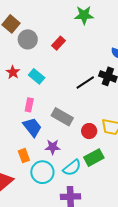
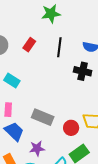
black line: (85, 83) -> (59, 47), moved, turned -42

